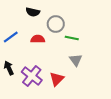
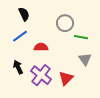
black semicircle: (33, 12) -> (24, 14), moved, turned -128
red semicircle: (38, 39) -> (41, 47), moved

